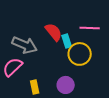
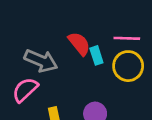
yellow circle: (80, 54) -> (128, 66), moved

